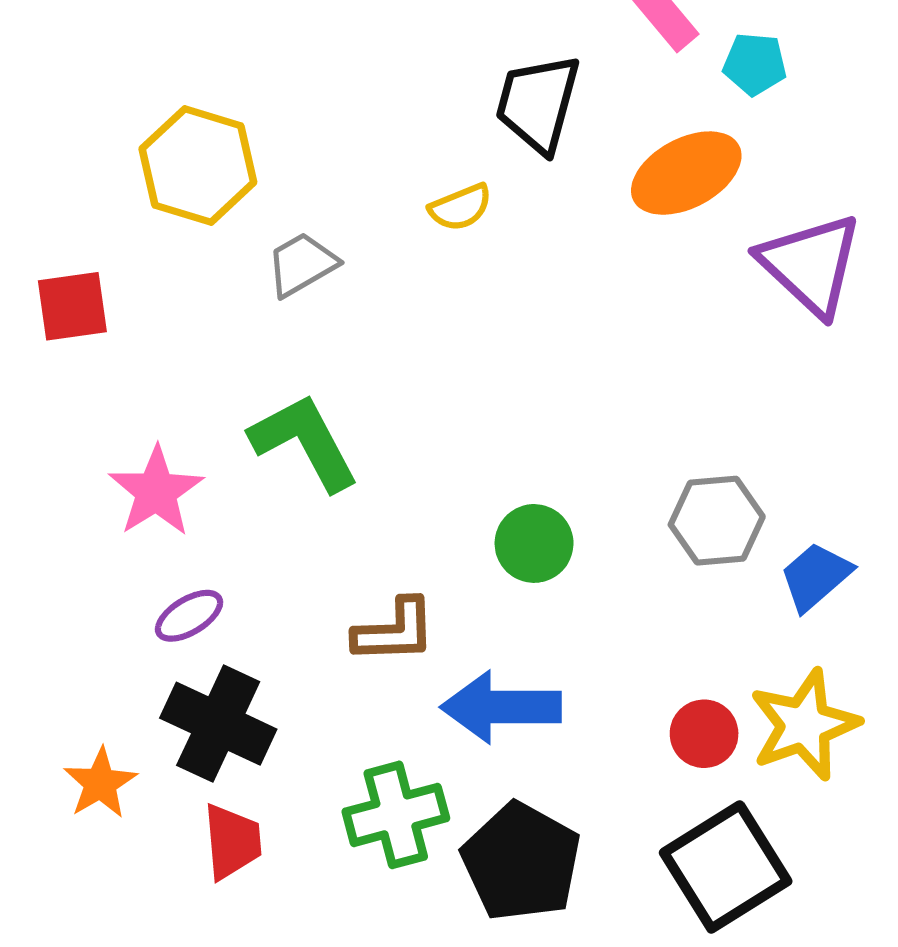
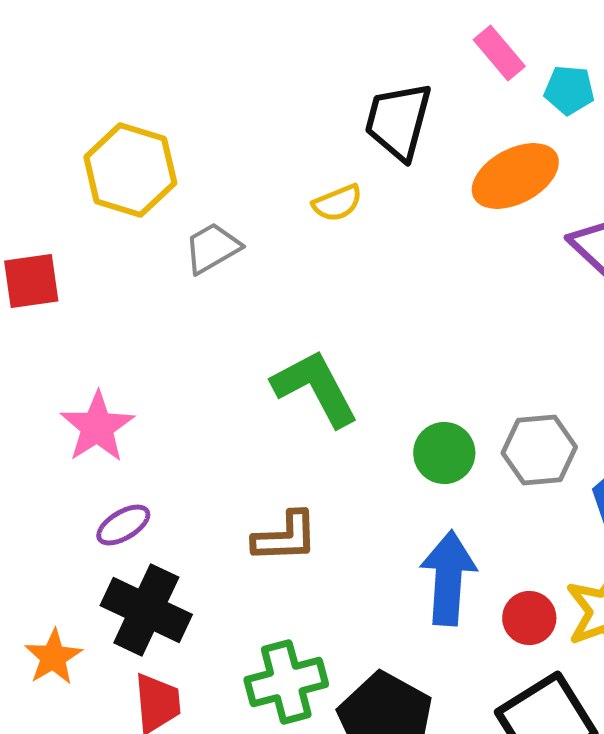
green L-shape: (304, 442) -> (315, 388), moved
green circle: (534, 543) -> (444, 453), moved
blue arrow: (501, 707) -> (448, 578), moved, turned 94

